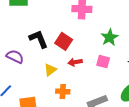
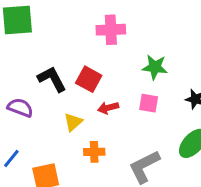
green star: (110, 37) -> (155, 67), turned -30

